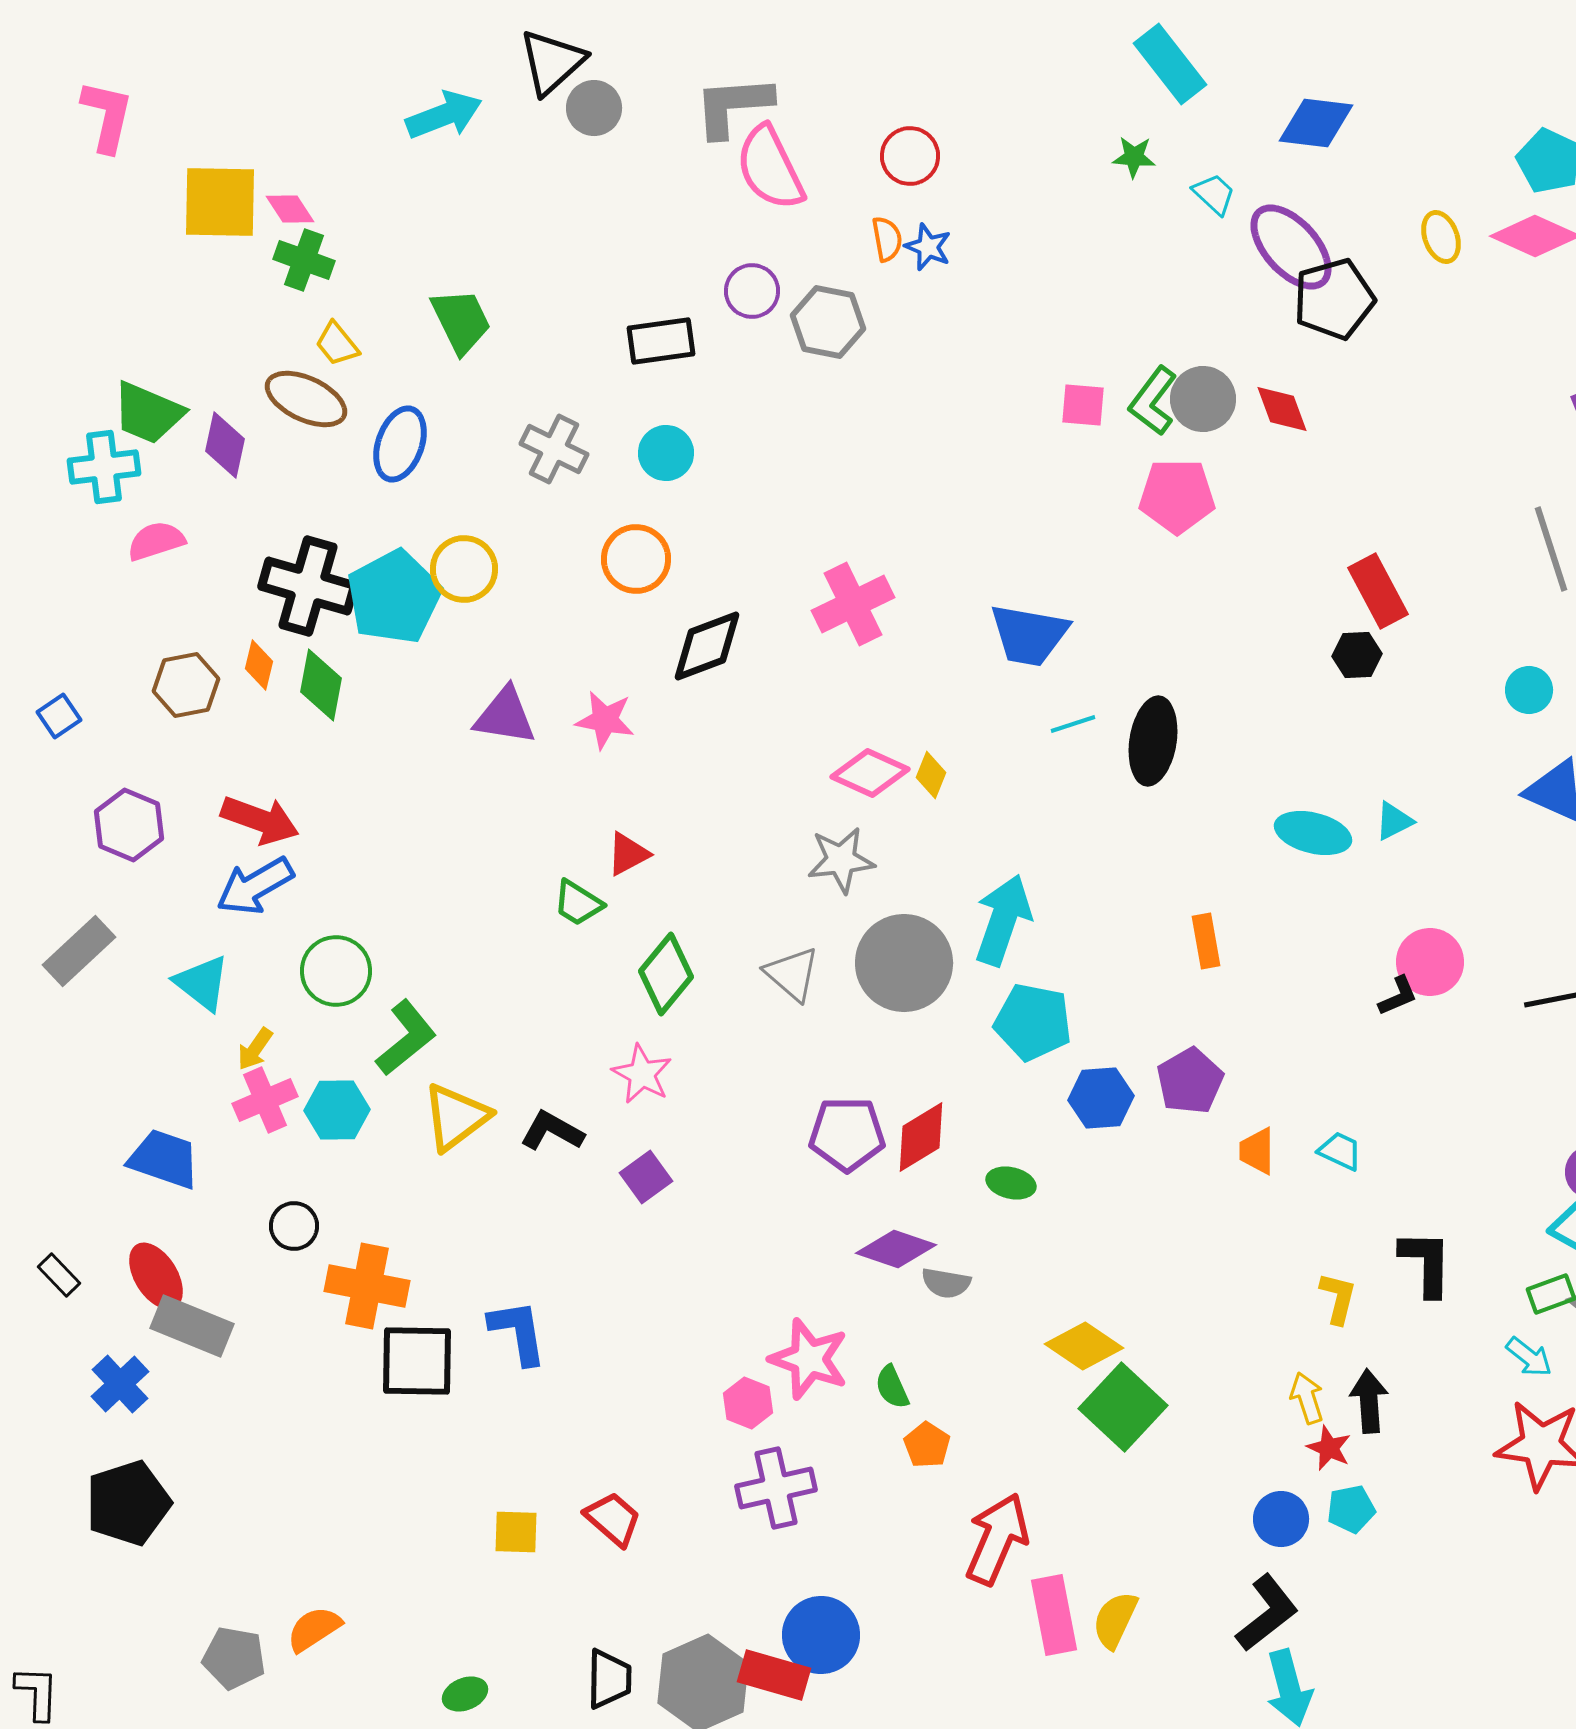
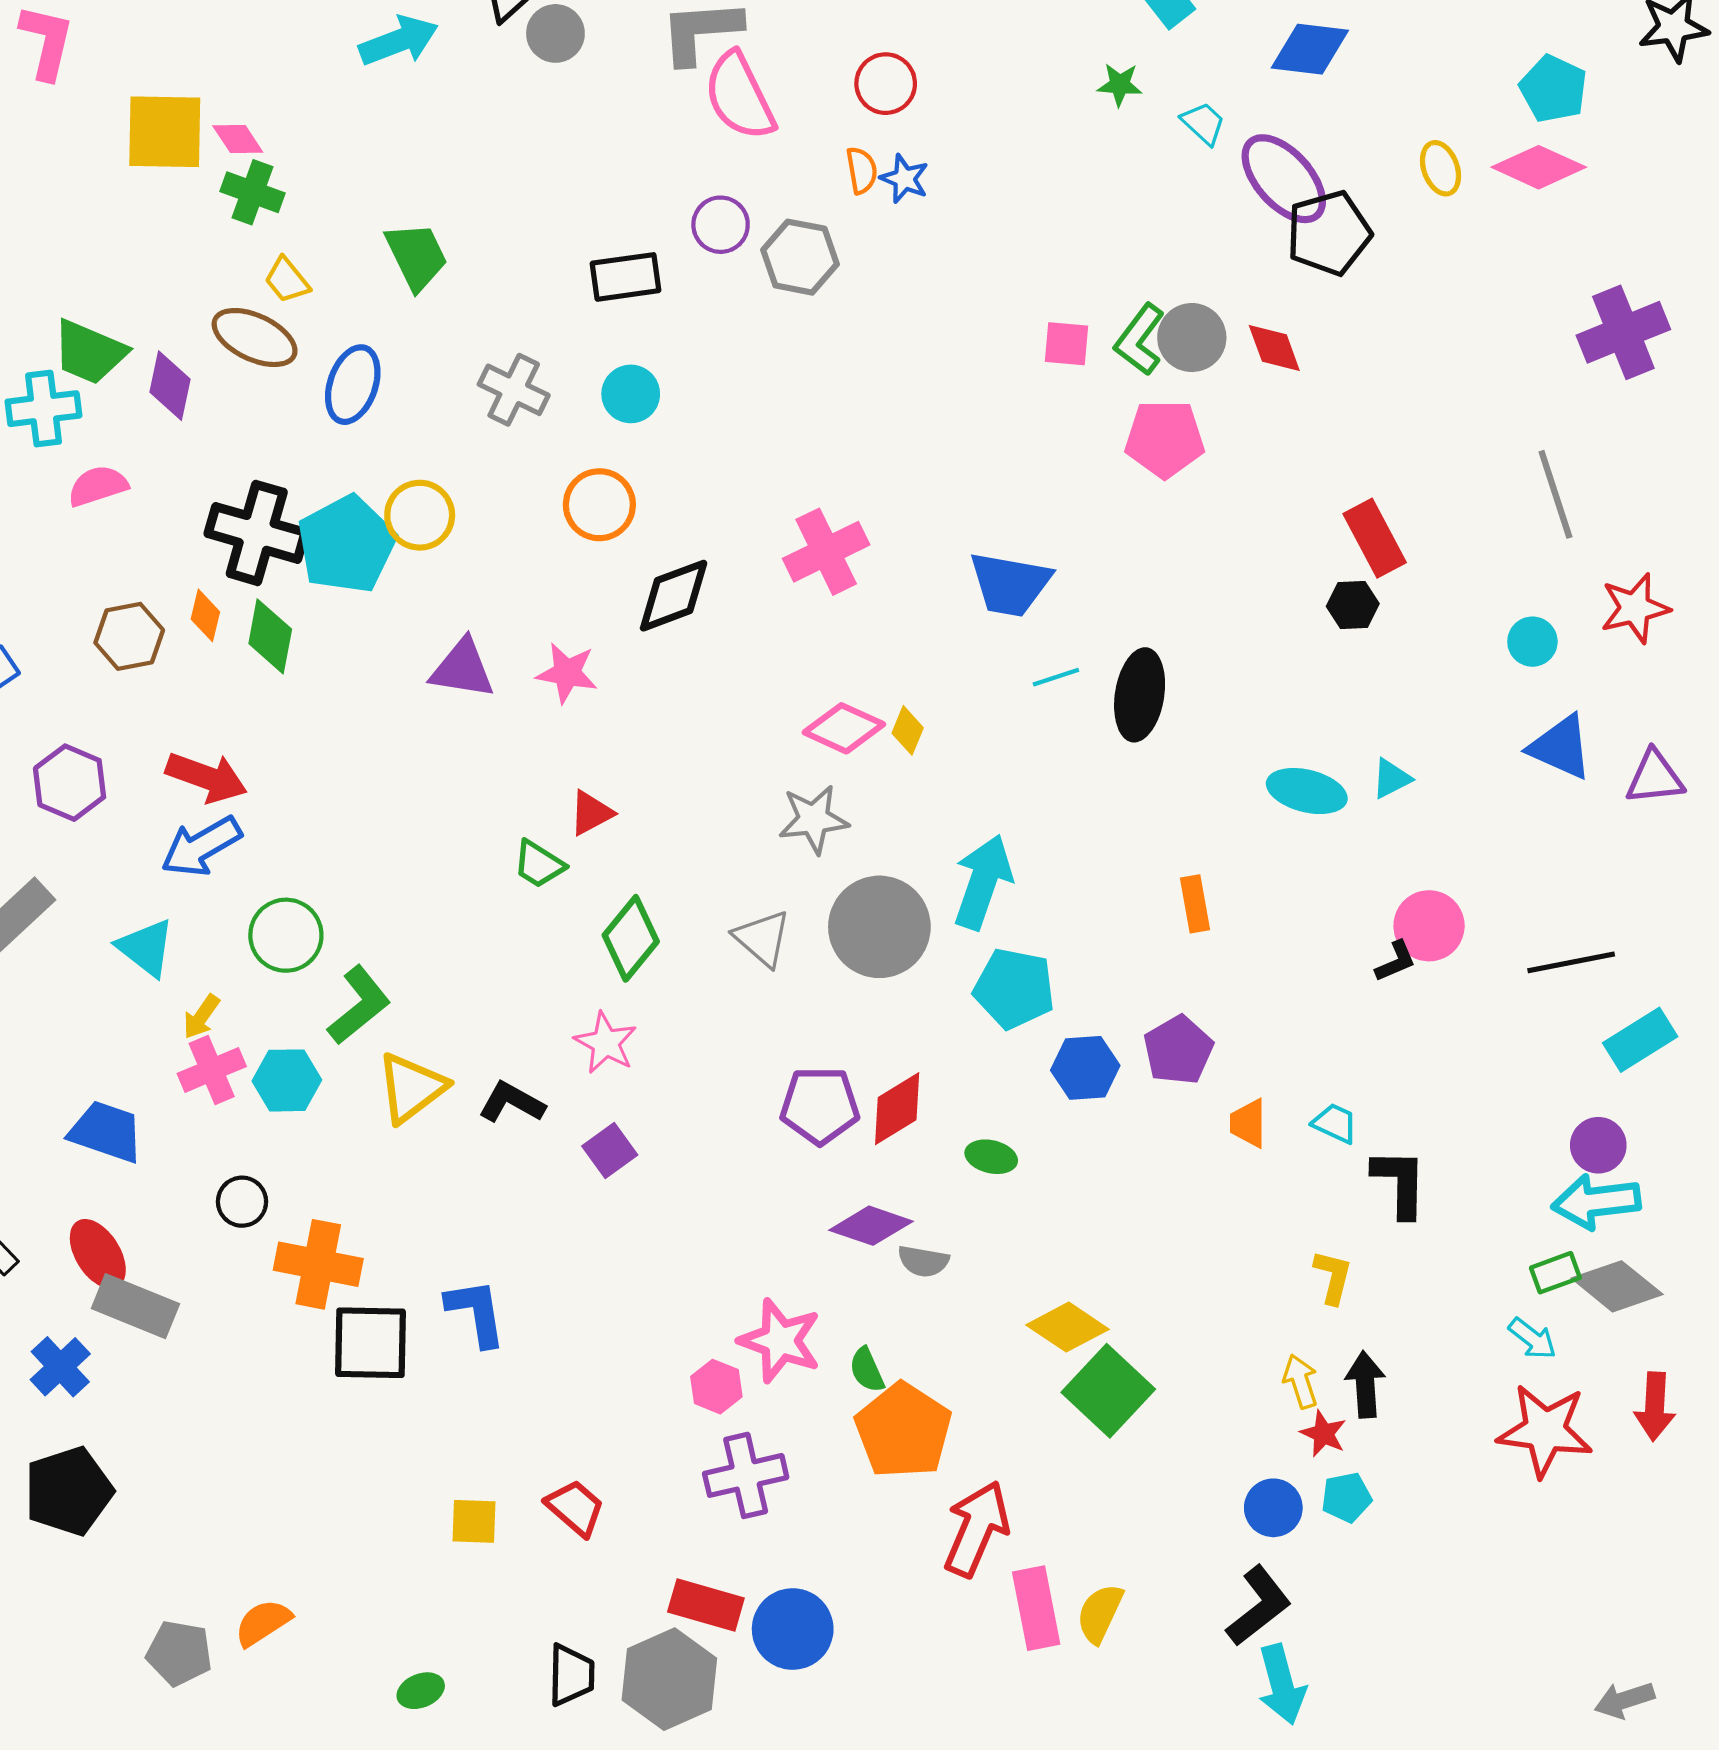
black L-shape: (1426, 1263) -> (1400, 1183), moved
orange pentagon: (927, 1445) -> (903, 1430), size x2.0
red rectangle: (774, 1675) -> (706, 1605), moved

